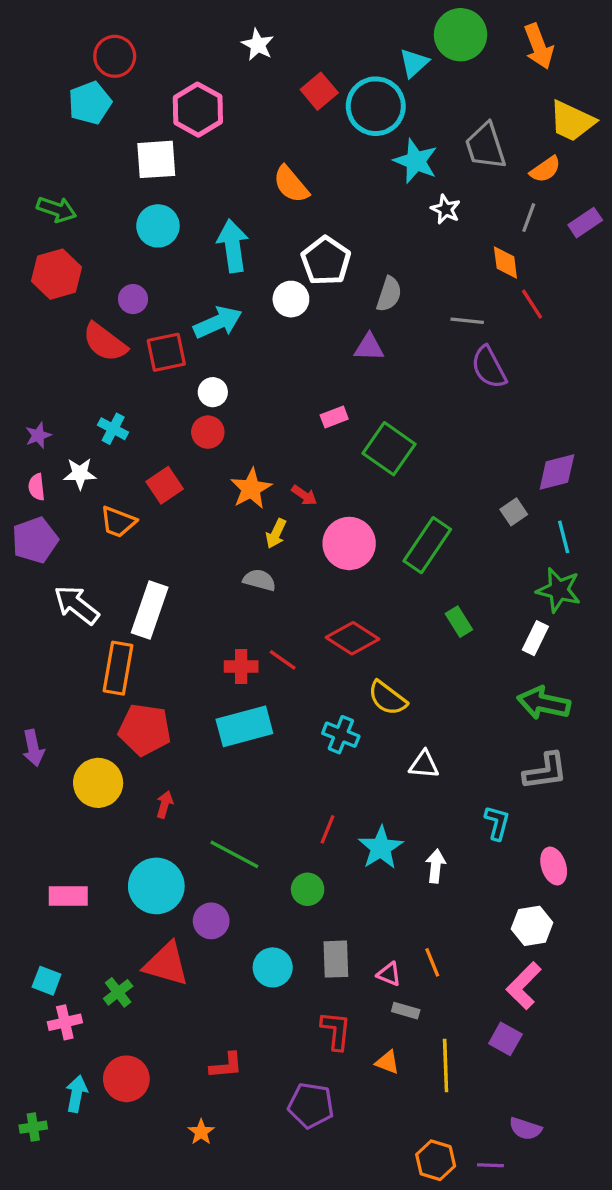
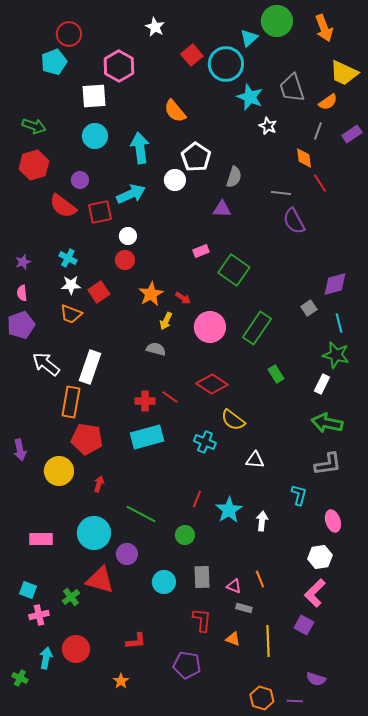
white star: (80, 474) -> (71, 285), moved
green cross: (33, 1127) -> (20, 678), turned 35

